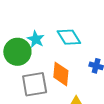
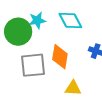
cyan star: (36, 39) -> (37, 20), turned 30

